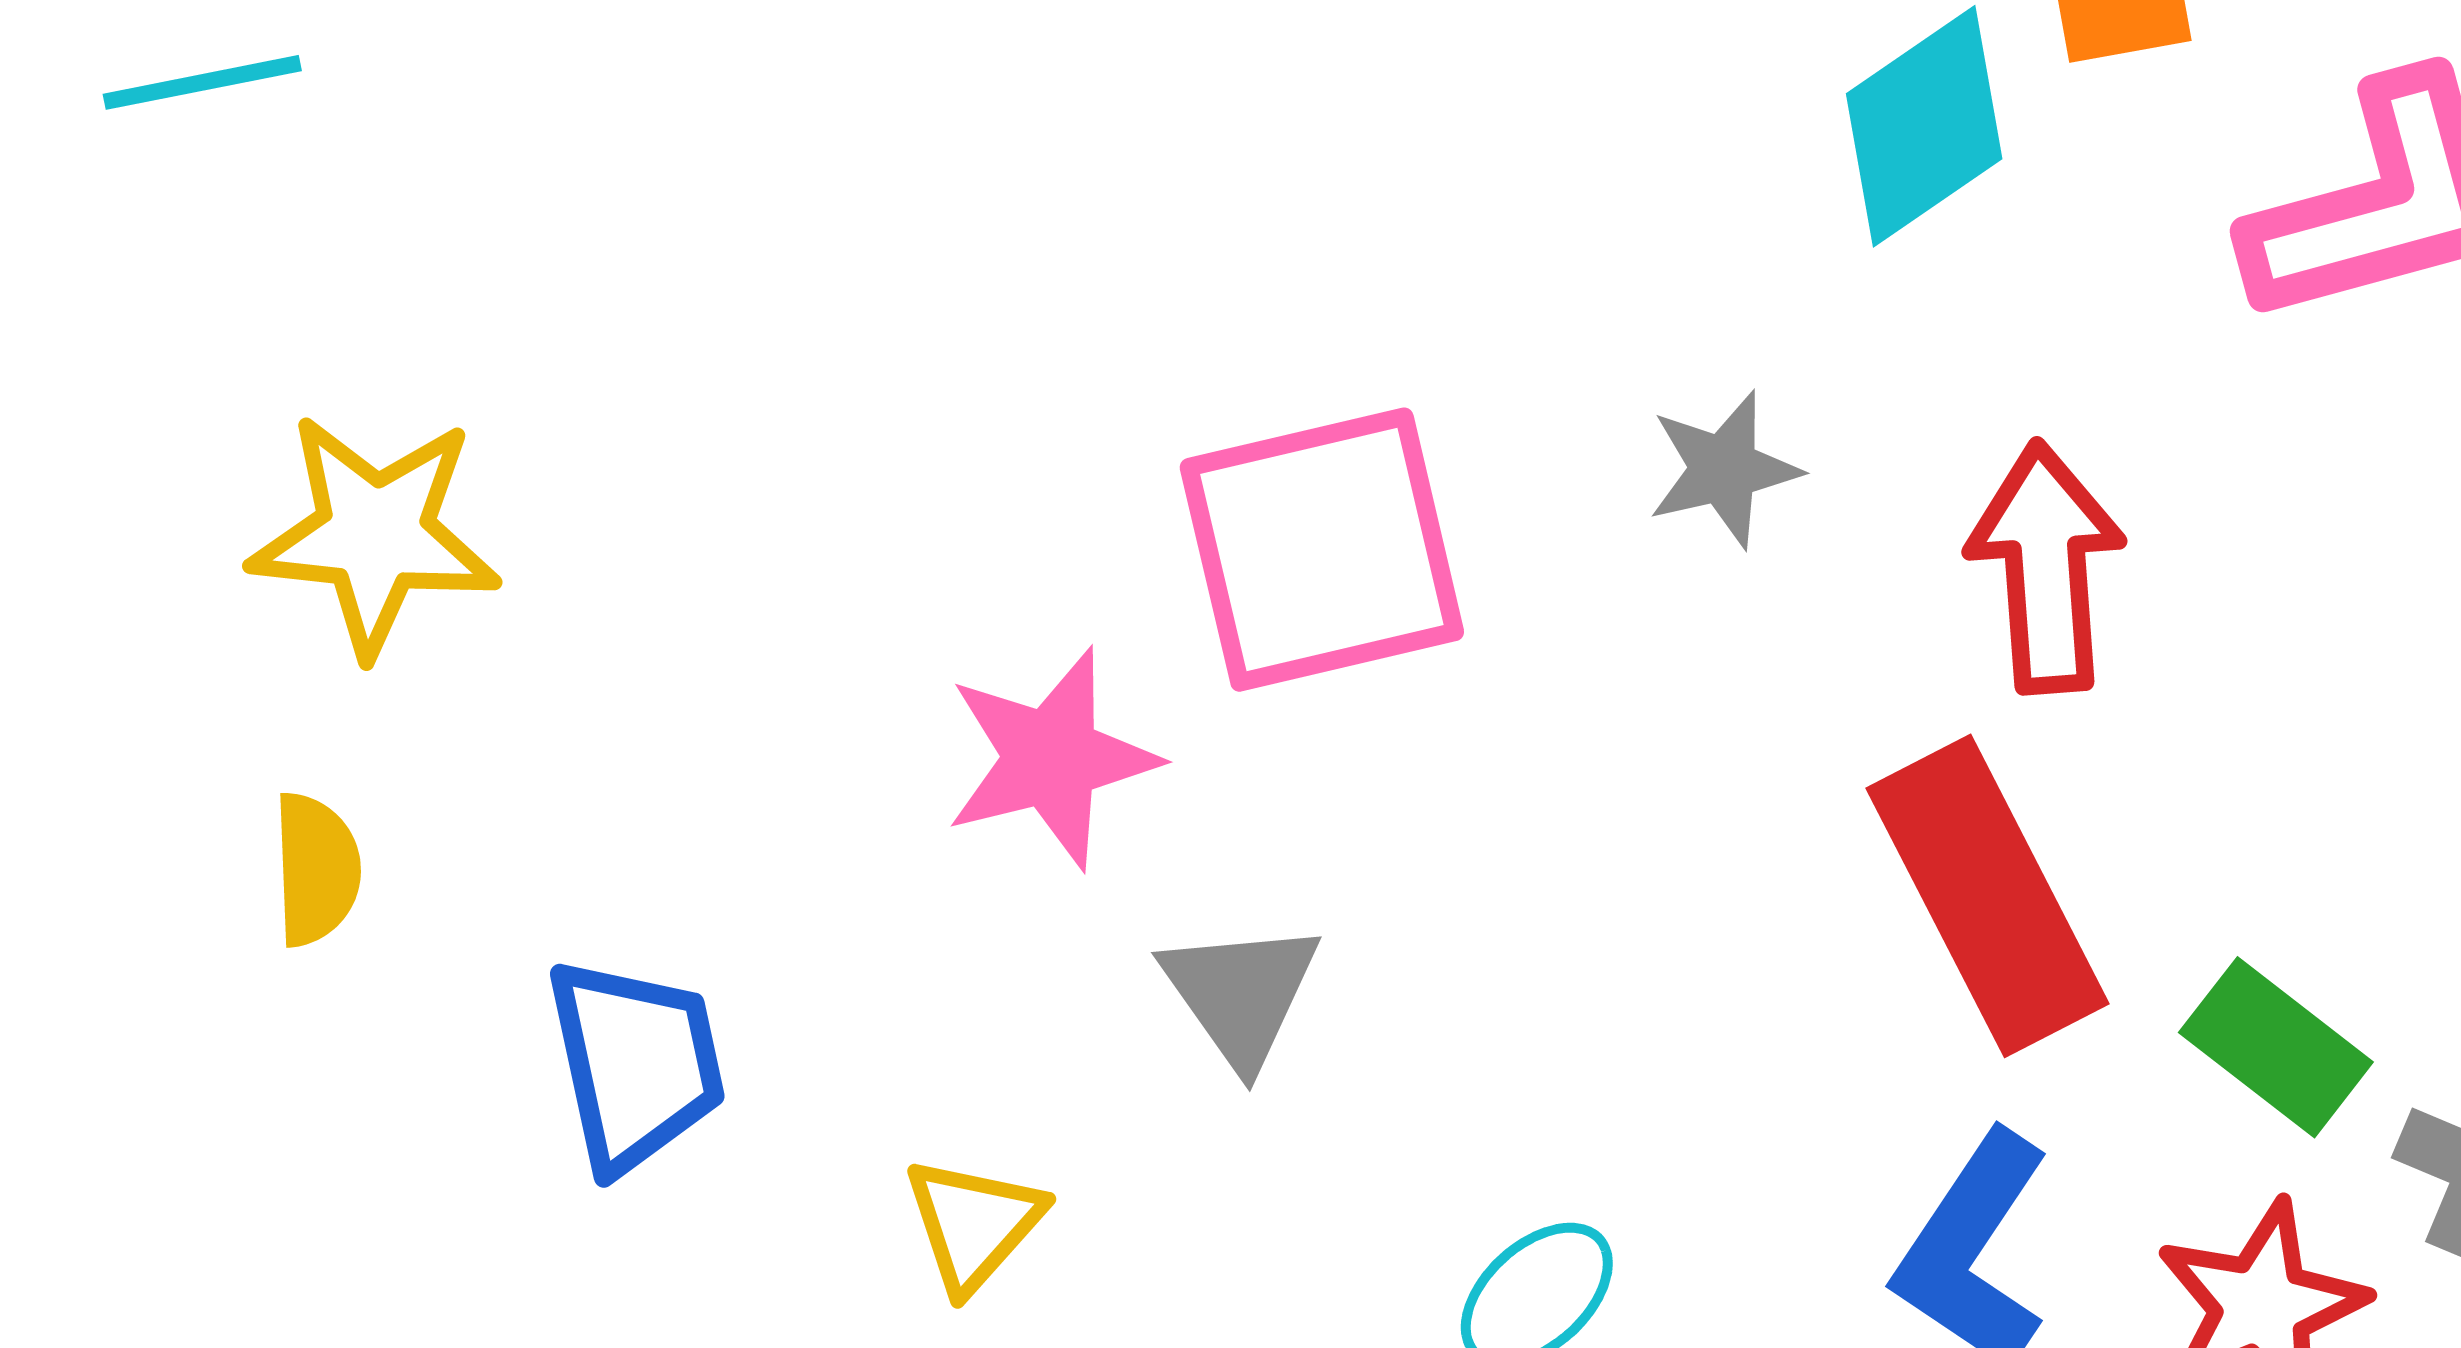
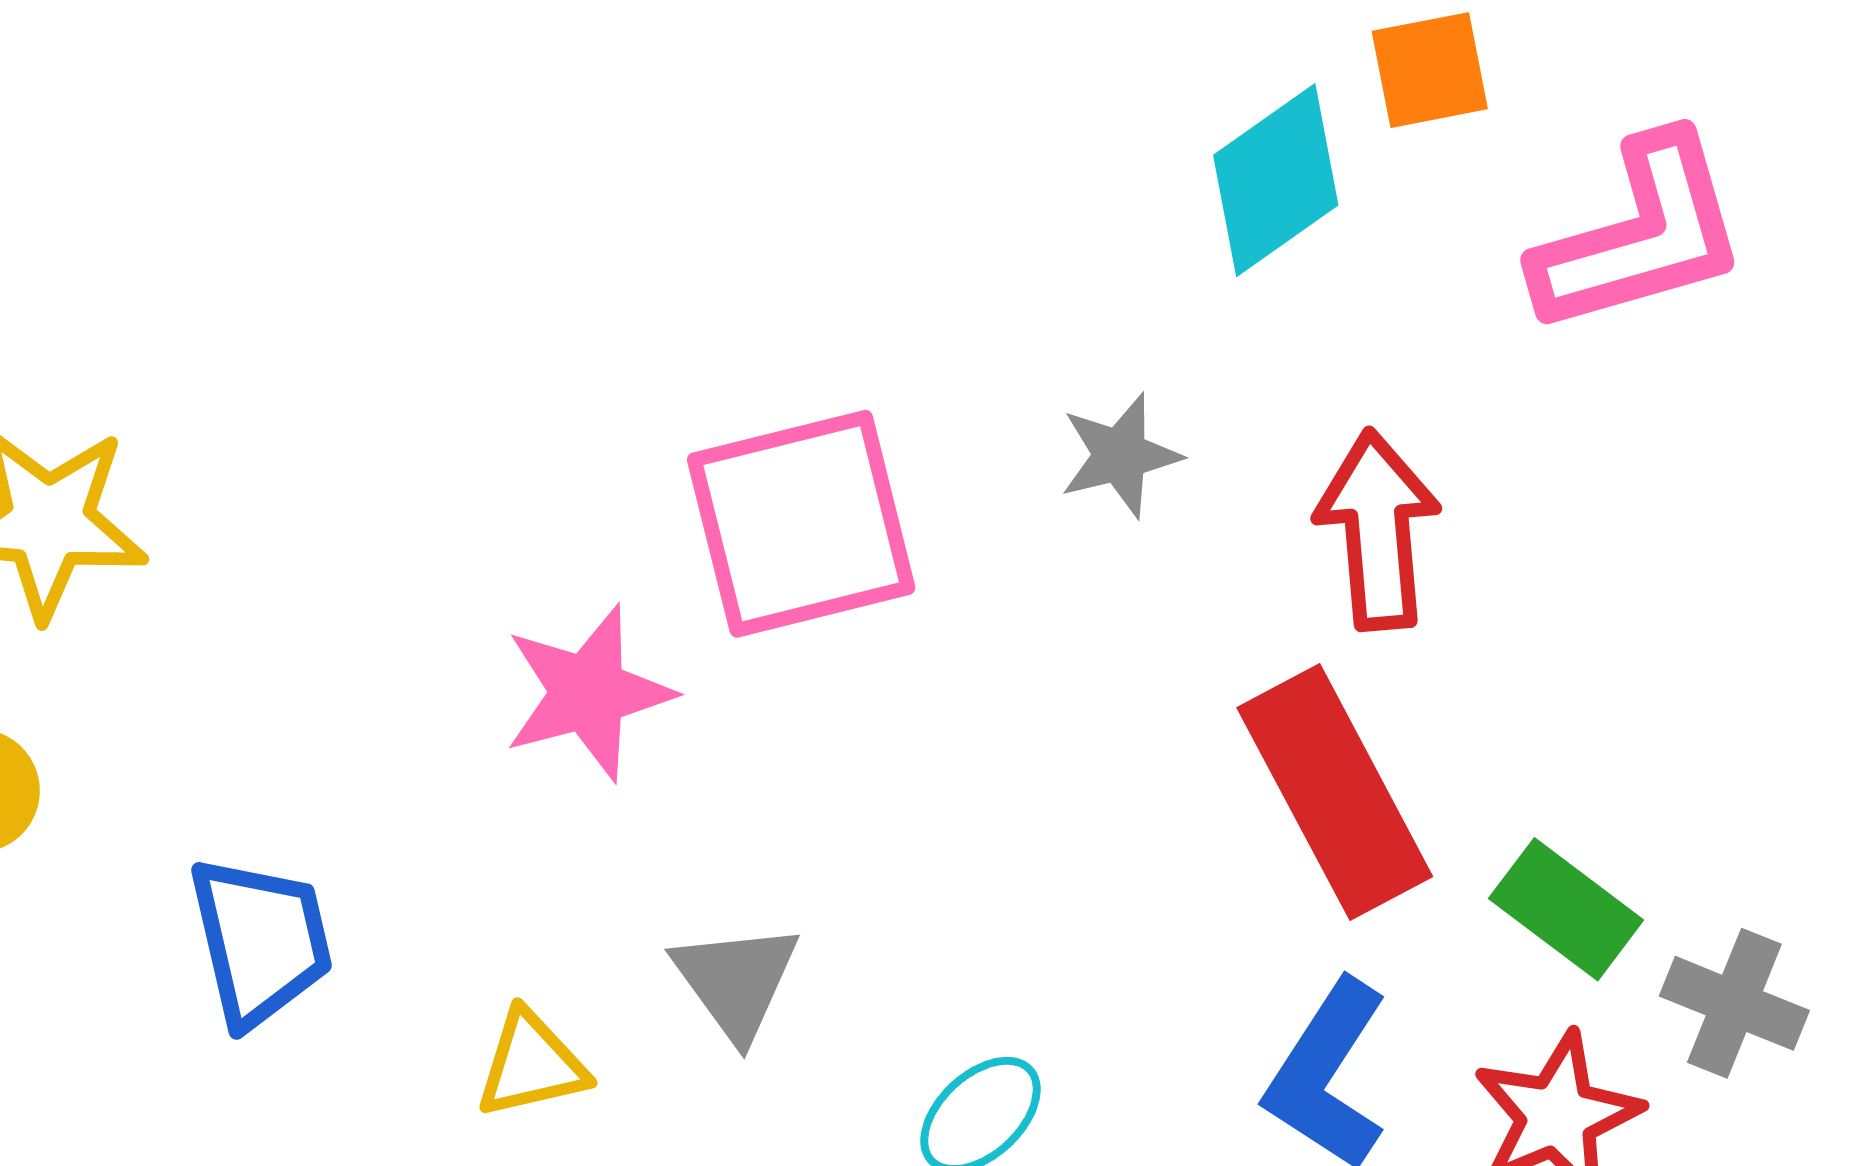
gray triangle: (1241, 994) -> (736, 981), moved
yellow triangle: (974, 1224) -> (531, 1064), turned 36

